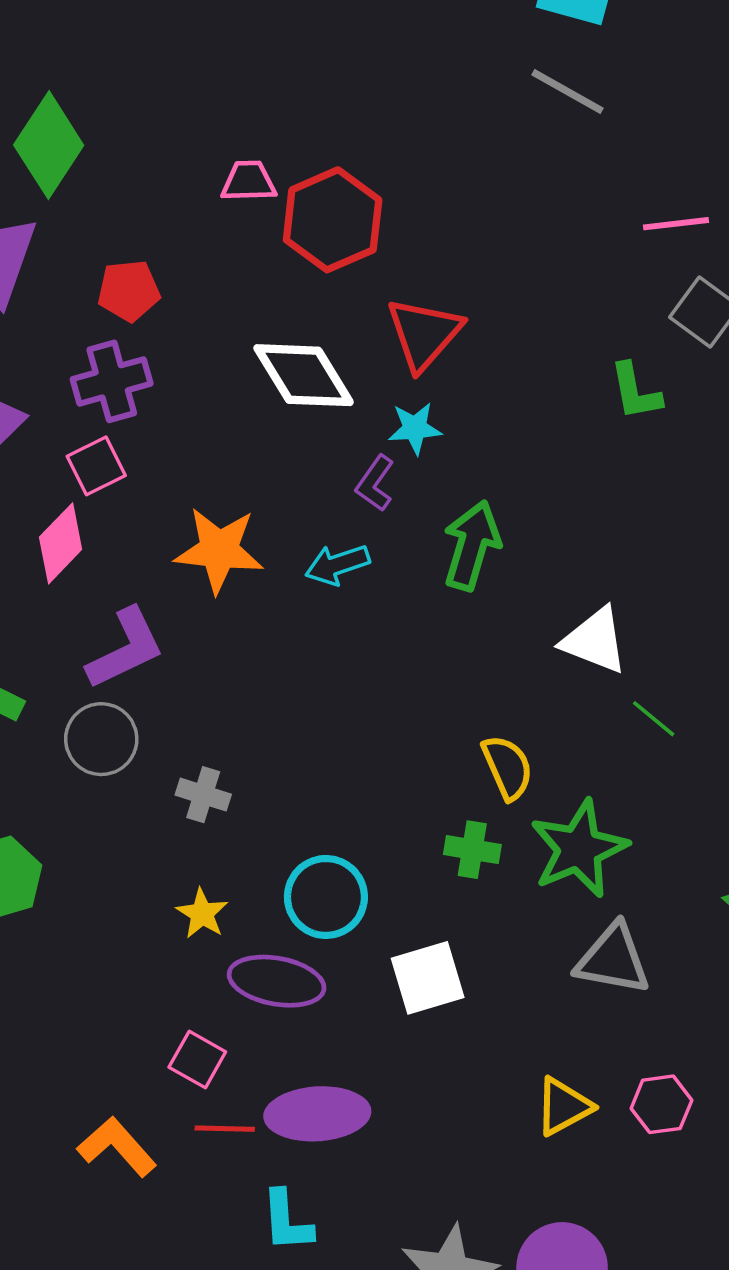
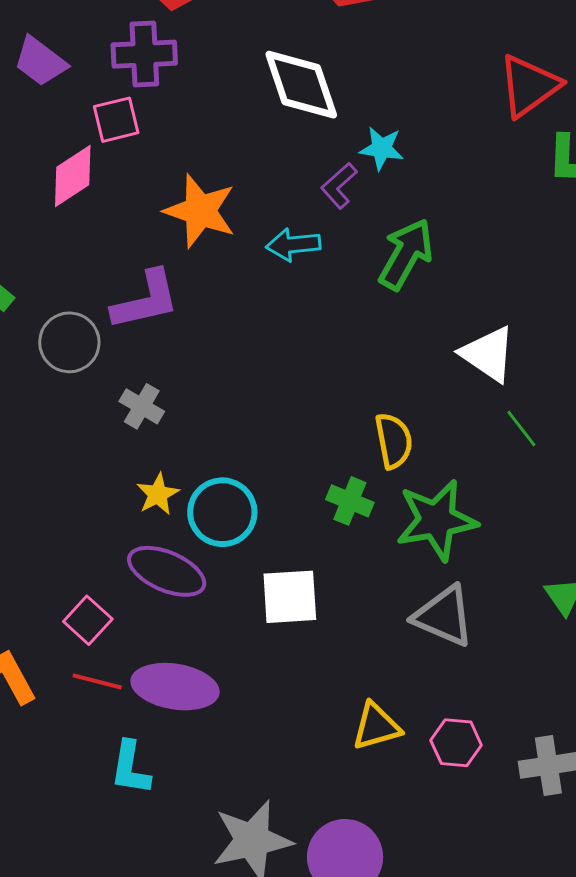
red triangle: (424, 334) -> (529, 86), moved
purple L-shape: (126, 649) -> (146, 300), moved
yellow star: (202, 914) -> (158, 494), moved

